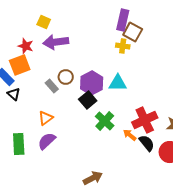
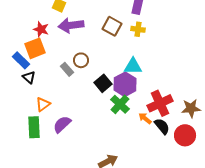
brown square: (133, 32) -> (112, 26), moved
purple hexagon: (92, 83) -> (125, 84), moved
orange triangle: (46, 118) -> (43, 104), moved

